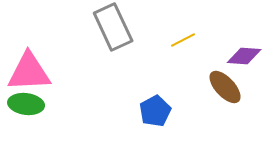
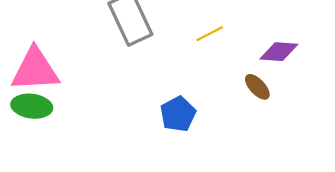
brown ellipse: (225, 87) -> (257, 87), size x0.7

